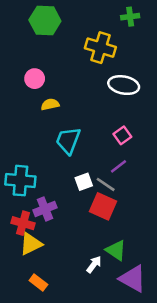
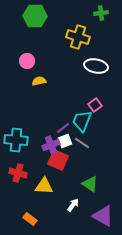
cyan trapezoid: (68, 141) -> (82, 121), moved
purple line: (119, 166) -> (63, 128), moved
red square: (103, 206) -> (58, 160), moved
purple cross: (45, 209) -> (51, 145), moved
yellow triangle: (31, 244) -> (44, 186), moved, turned 30
green triangle: (116, 250) -> (90, 184), moved

